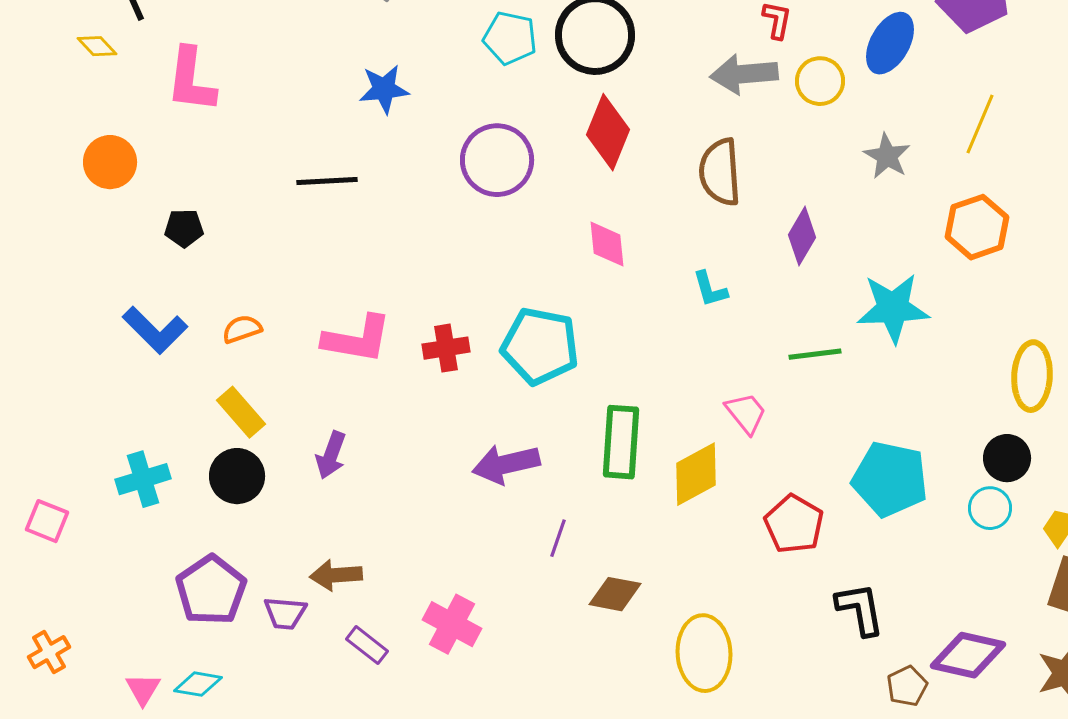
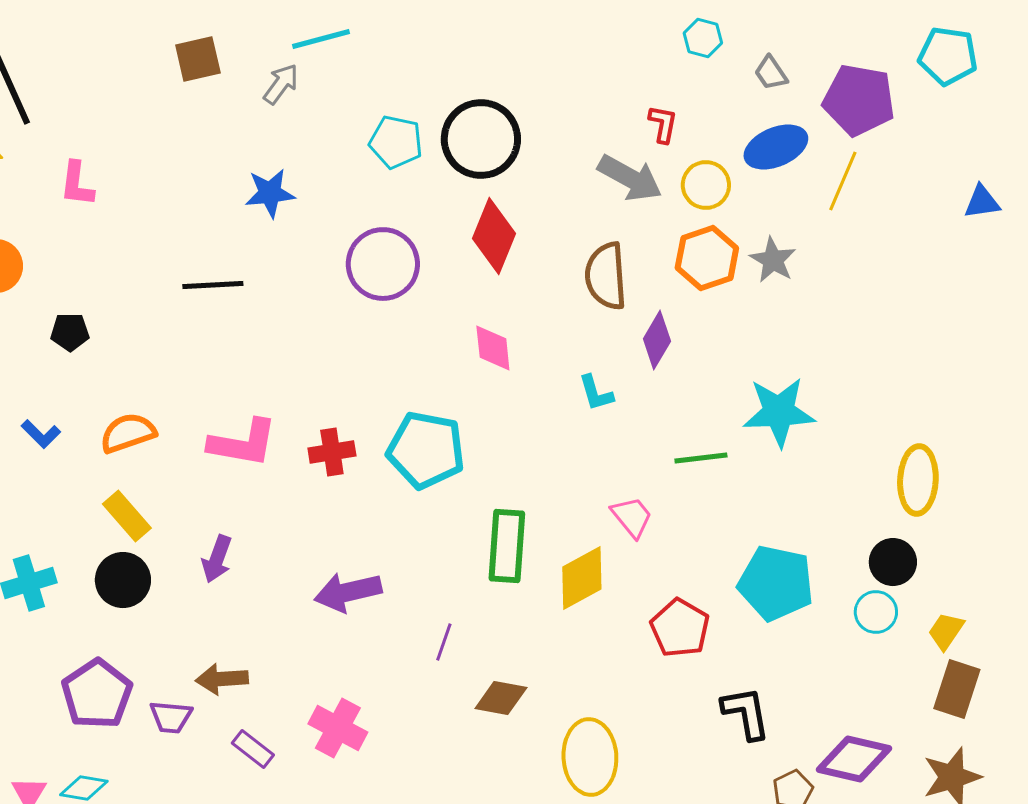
blue ellipse: (890, 43) -> (776, 147), turned 38
gray arrow: (744, 74) -> (630, 178), turned -146
pink L-shape: (191, 80) -> (77, 184), size x0.7
yellow line: (980, 124) -> (843, 181), moved
orange hexagon: (977, 227) -> (707, 258), moved
purple diamond: (802, 236) -> (657, 340), moved
orange semicircle: (242, 329) -> (128, 433), size x1.4
blue L-shape: (155, 330) -> (41, 434), size x0.6
purple arrow: (506, 464) -> (348, 592), moved

